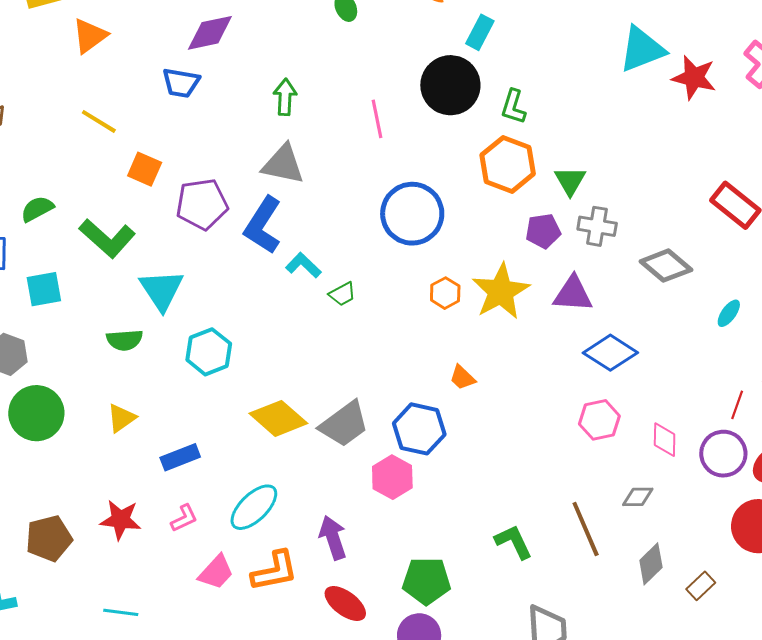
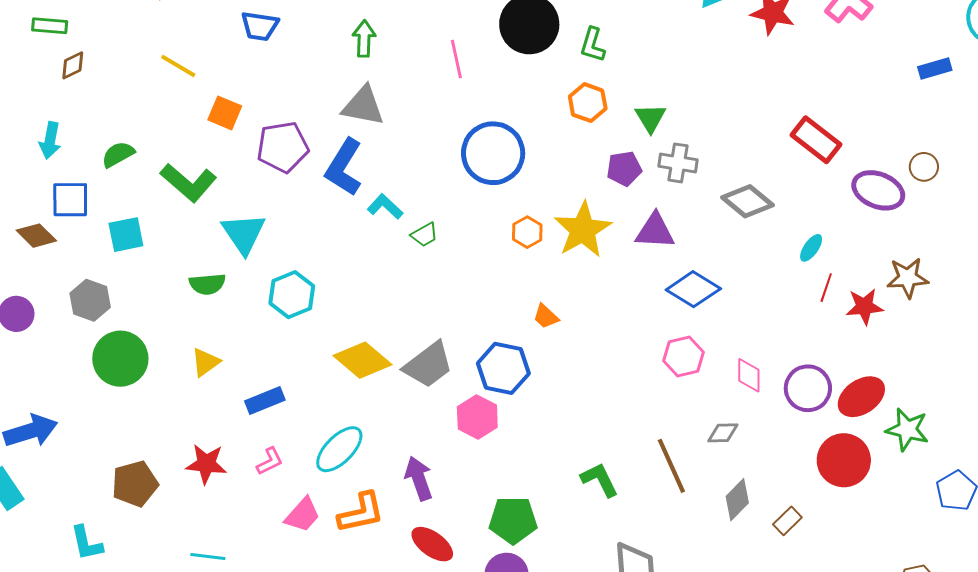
orange hexagon: (508, 164) -> (588, 103), size x0.7
red line: (737, 405) -> (826, 288), moved

